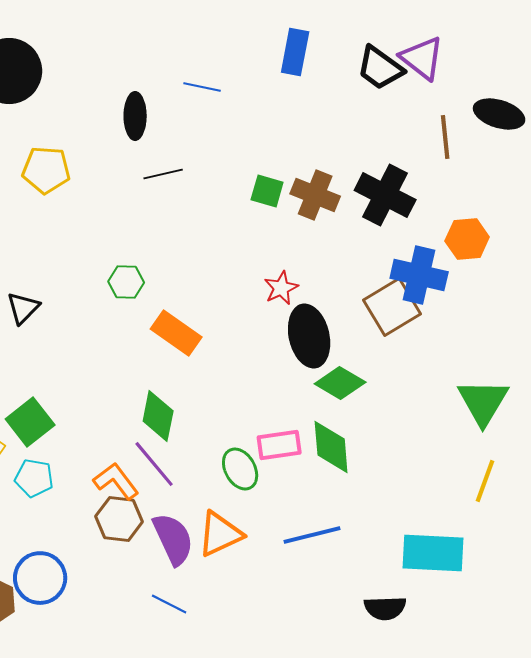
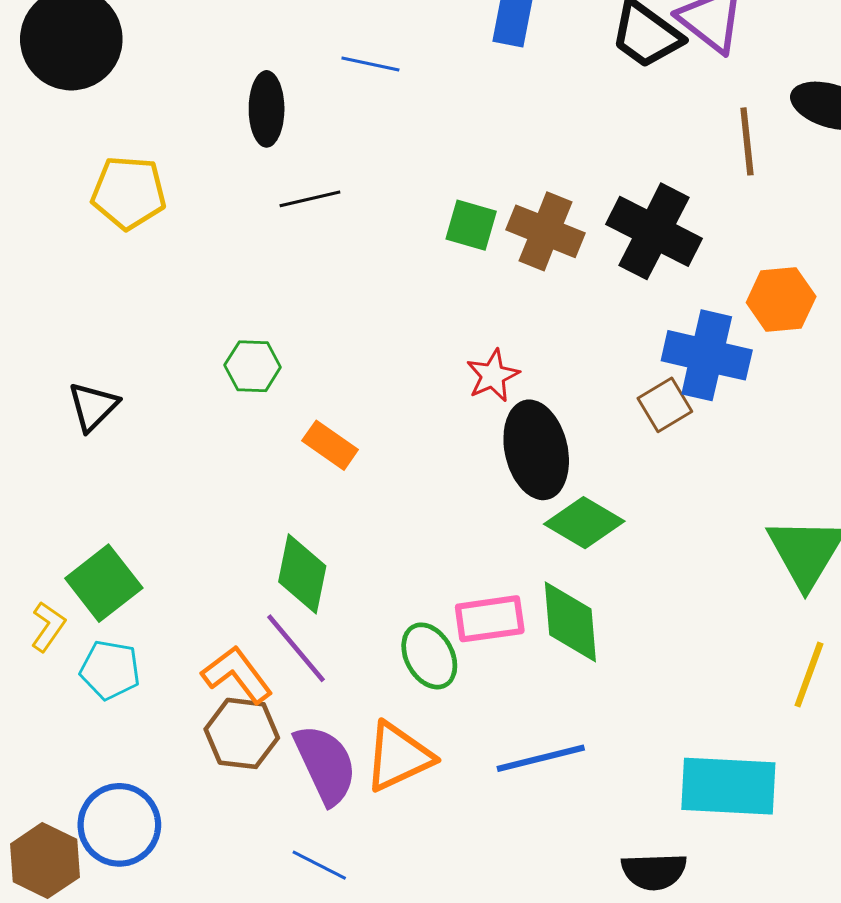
brown square: (392, 307) -> (665, 405), size x0.6
orange rectangle: (176, 333) -> (330, 445), size x0.7

